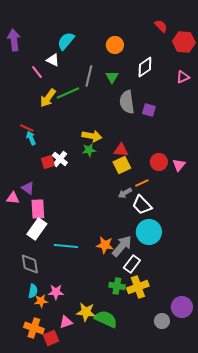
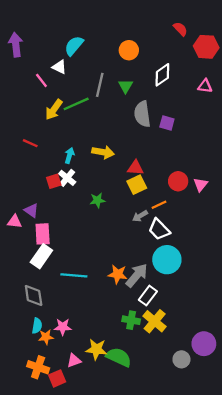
pink triangle: (183, 77) -> (205, 86), turned 32
cyan arrow: (31, 138) -> (69, 155), moved, turned 40
green star: (89, 150) -> (97, 200), moved
yellow cross: (138, 287) -> (155, 321), turned -30

